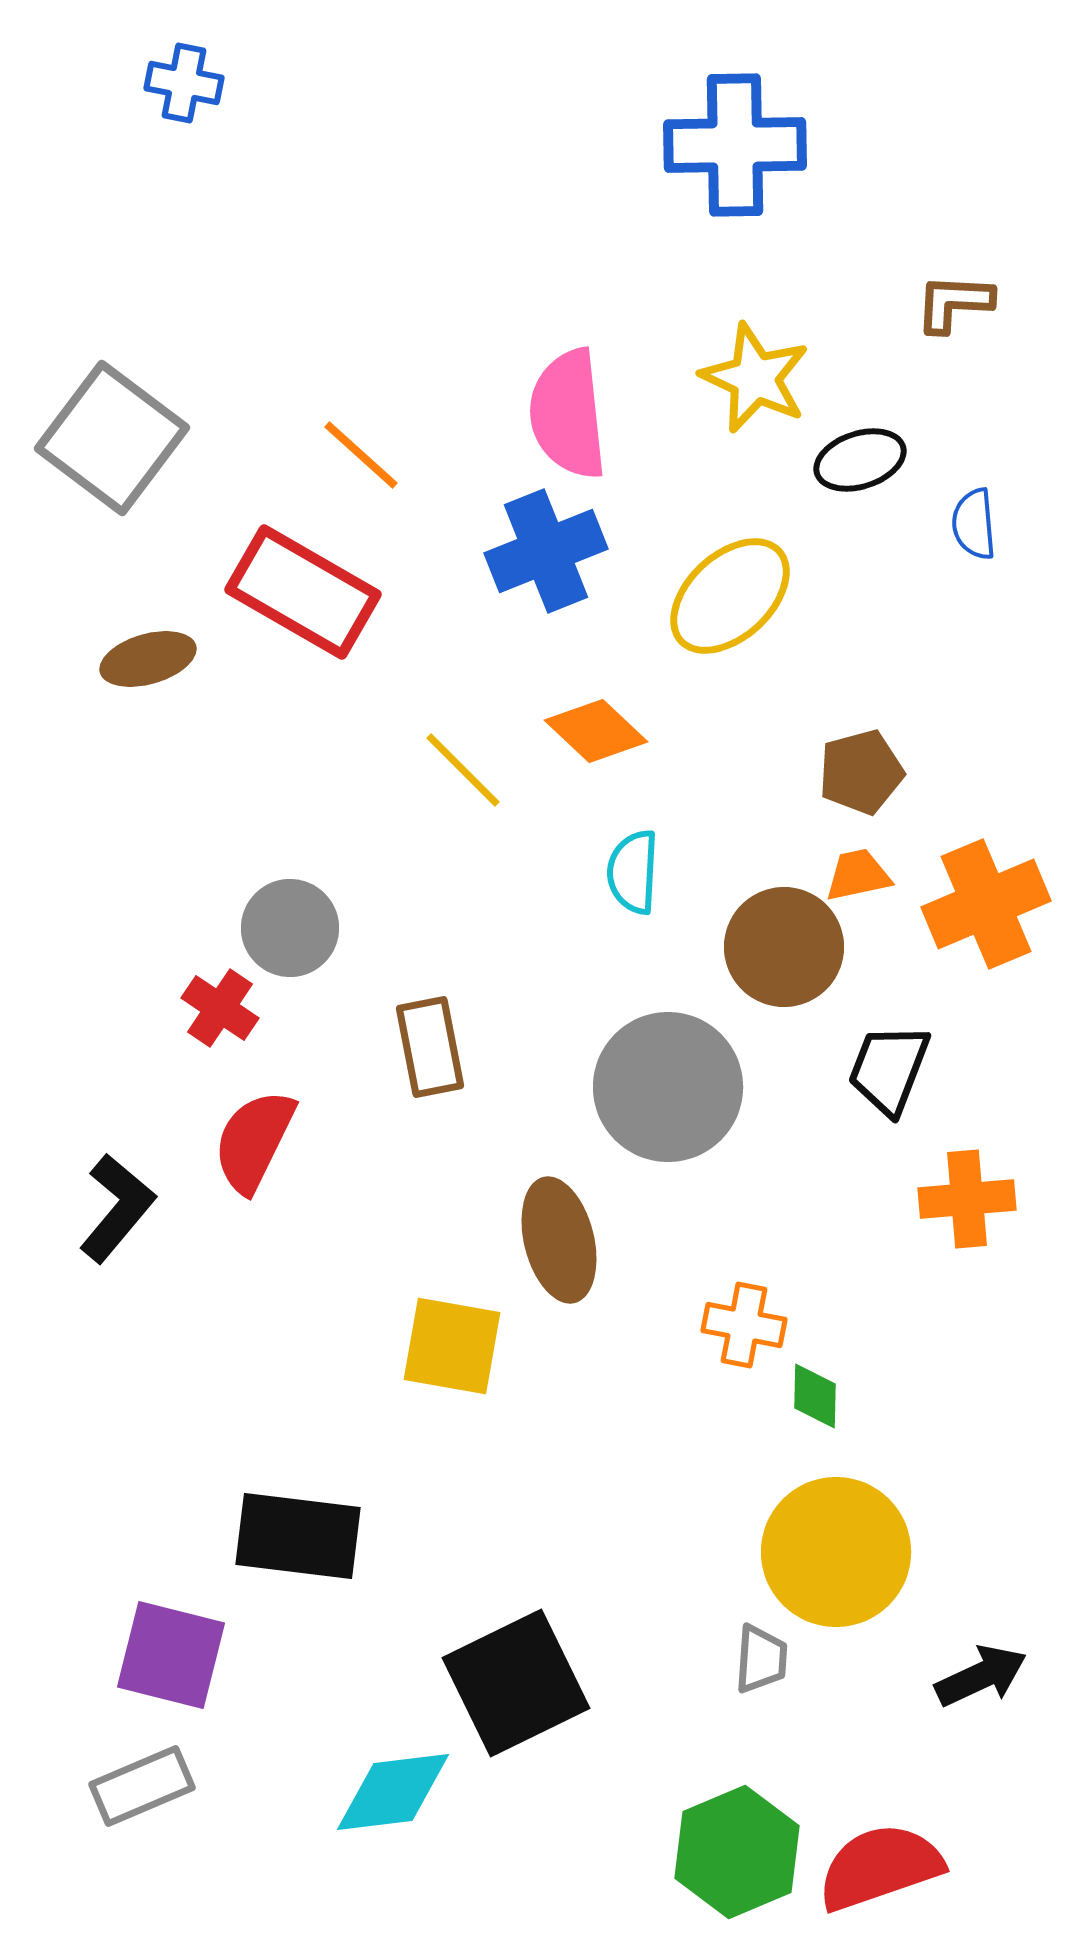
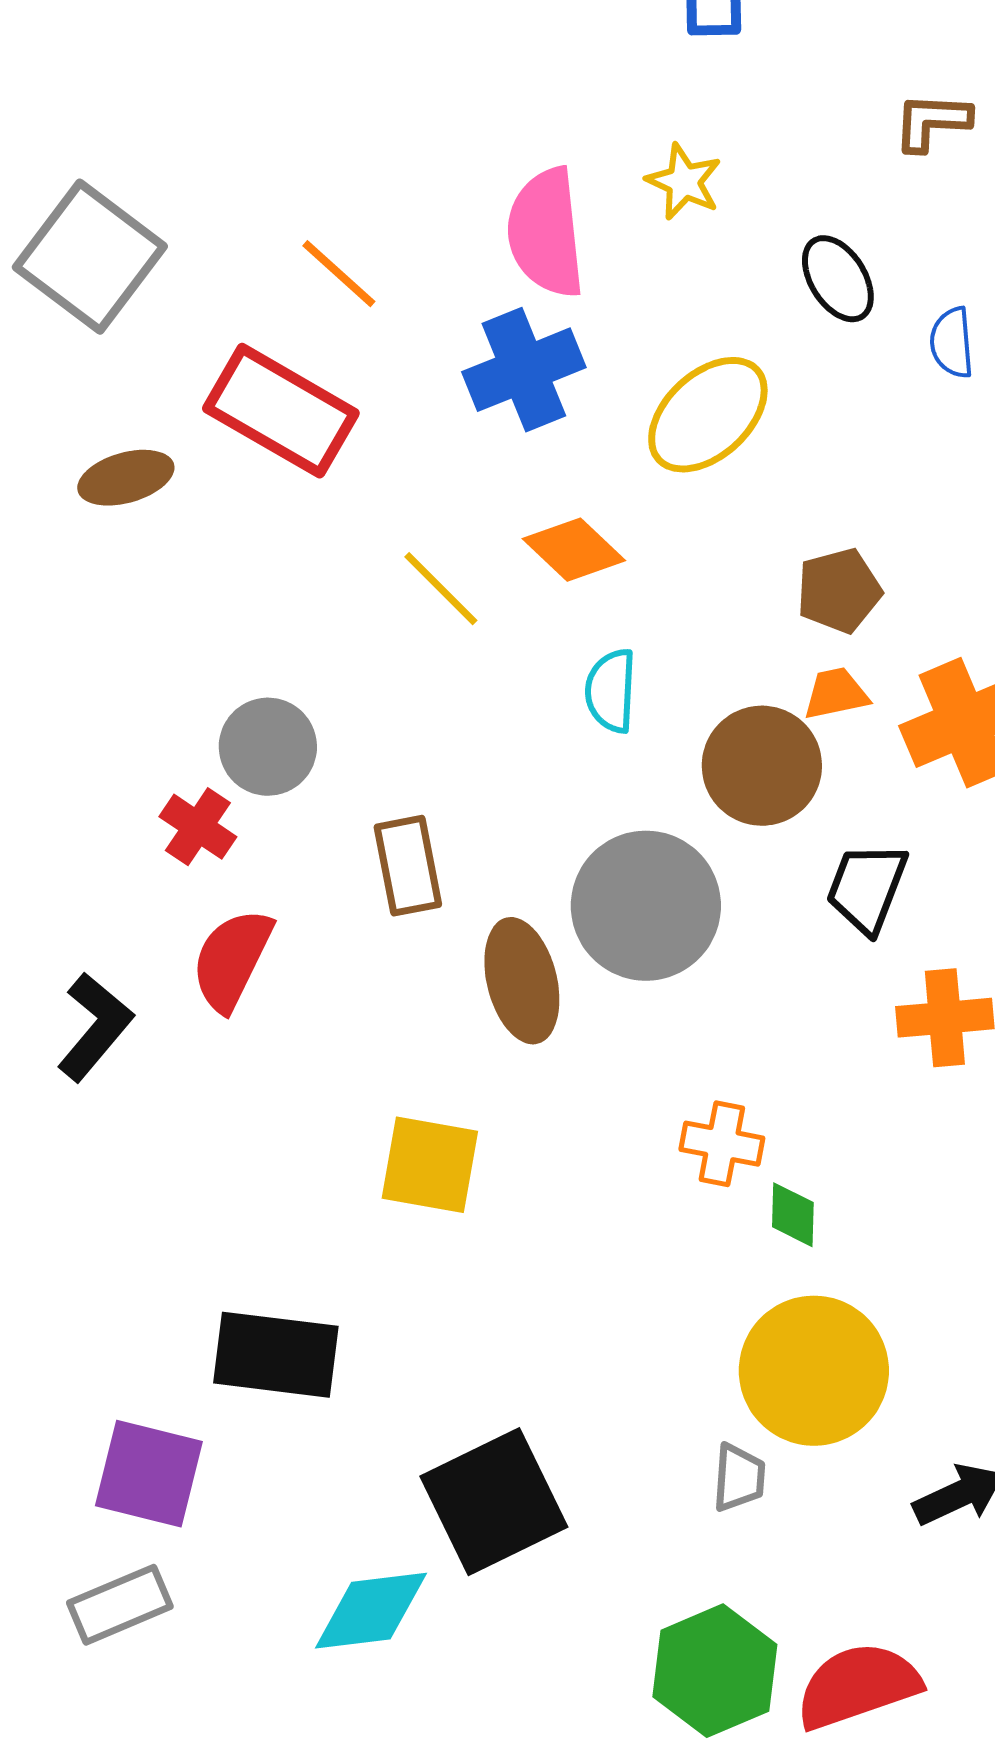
yellow star: (755, 378) -> (684, 182), moved, size x0.7
black ellipse: (860, 460) -> (838, 279), turned 76
brown ellipse: (559, 1240) -> (522, 981), moved

